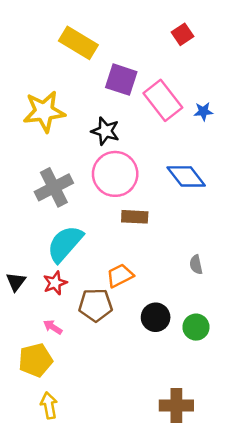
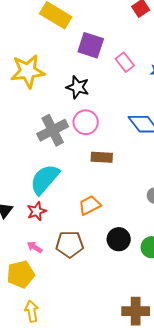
pink rectangle: (163, 100) -> (125, 62), size x0.6
pink circle: (115, 174) -> (86, 122), size x0.7
gray cross: (54, 187) -> (53, 130), moved
brown pentagon: (96, 305) -> (70, 244), moved

